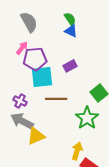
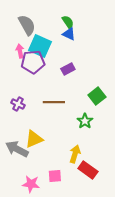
pink arrow: (22, 48) -> (20, 51), turned -48
cyan square: (42, 77) -> (40, 46), moved, turned 30
green star: (87, 118) -> (85, 121), size x0.7
gray arrow: (22, 121) -> (17, 149), moved

